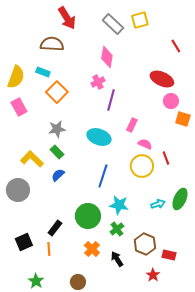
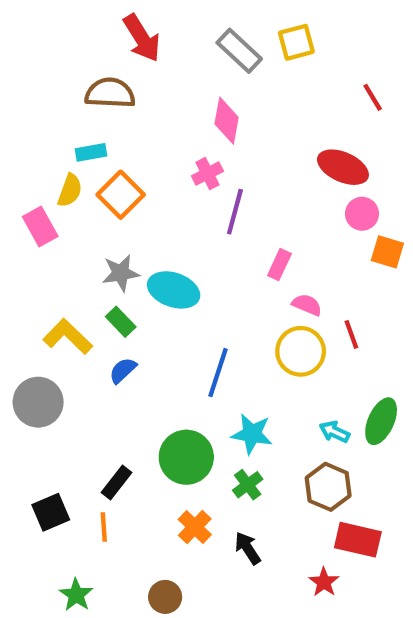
cyan rectangle: (43, 72) -> (91, 152), turned -32
yellow semicircle: (16, 77) -> (70, 190), moved, size x0.7
cyan ellipse: (99, 137) -> (174, 290), moved
cyan arrow: (158, 204) -> (334, 432), turned -136
brown hexagon: (145, 244) -> (328, 487), moved
red rectangle: (169, 255) -> (358, 540), size x1.5

